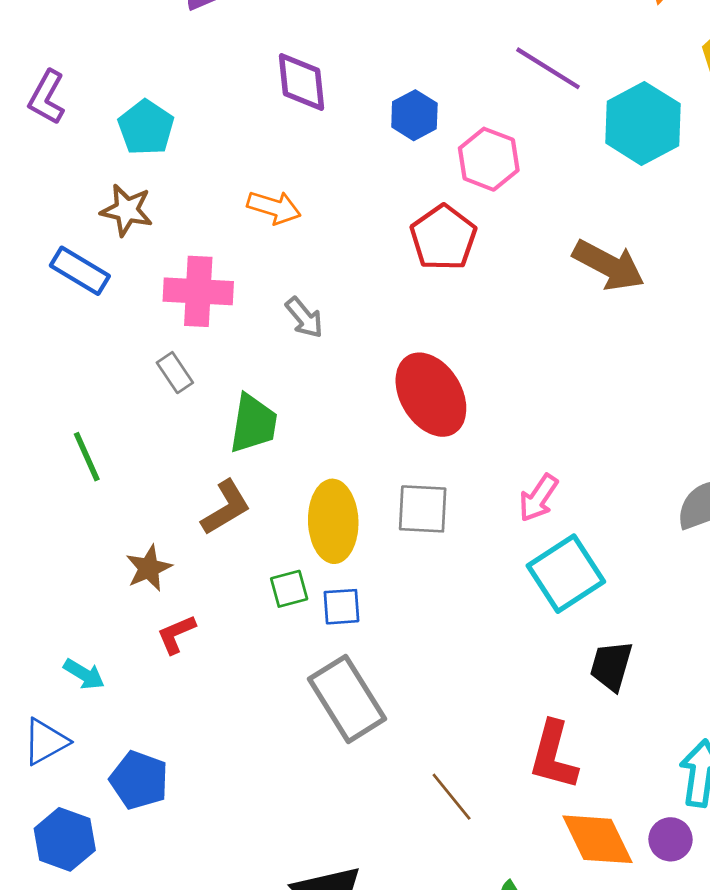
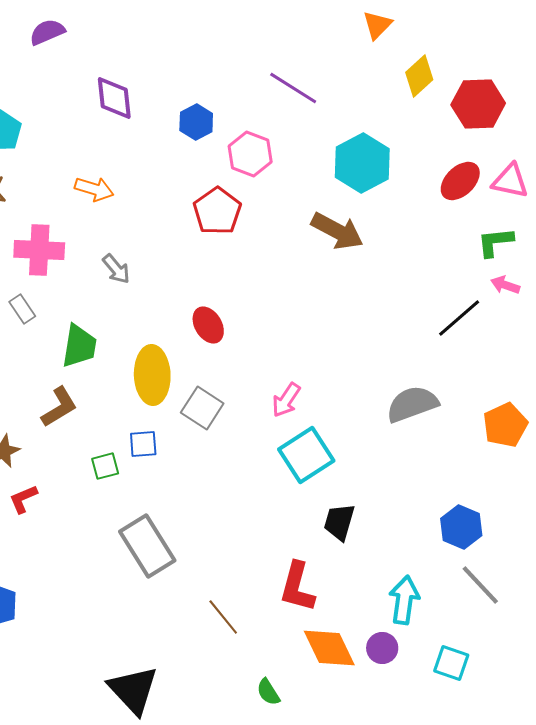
cyan hexagon: (643, 123) -> (362, 163), moved
red ellipse: (431, 395) -> (208, 325), size x0.6
gray square: (423, 509) -> (202, 408), turned 30
yellow ellipse: (333, 521) -> (152, 375), moved
blue square: (341, 607) -> (143, 444), moved

